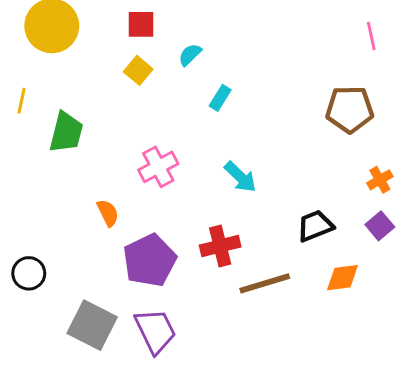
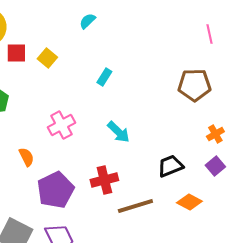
red square: (141, 24) -> (16, 53), moved
cyan semicircle: (190, 55) -> (87, 21), moved
orange diamond: (342, 278) -> (189, 202), turned 35

